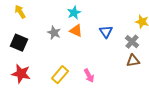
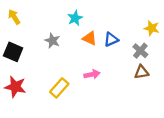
orange triangle: (76, 31) -> (90, 38), moved
blue triangle: (106, 32) -> (111, 39), turned 40
pink arrow: (89, 76) -> (92, 74), moved, turned -72

